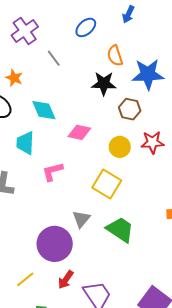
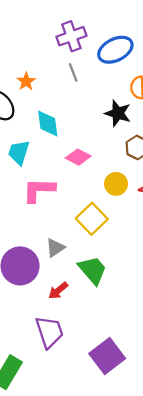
blue ellipse: (86, 27) -> (115, 50), size x1.5
purple cross: (25, 31) -> (71, 36), moved
pink L-shape: (53, 171) -> (39, 190), size x1.4
red arrow: (66, 280) -> (58, 291), moved

